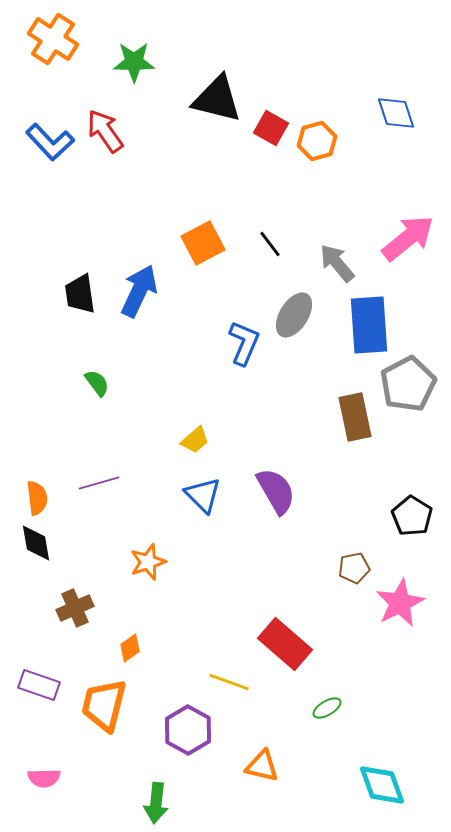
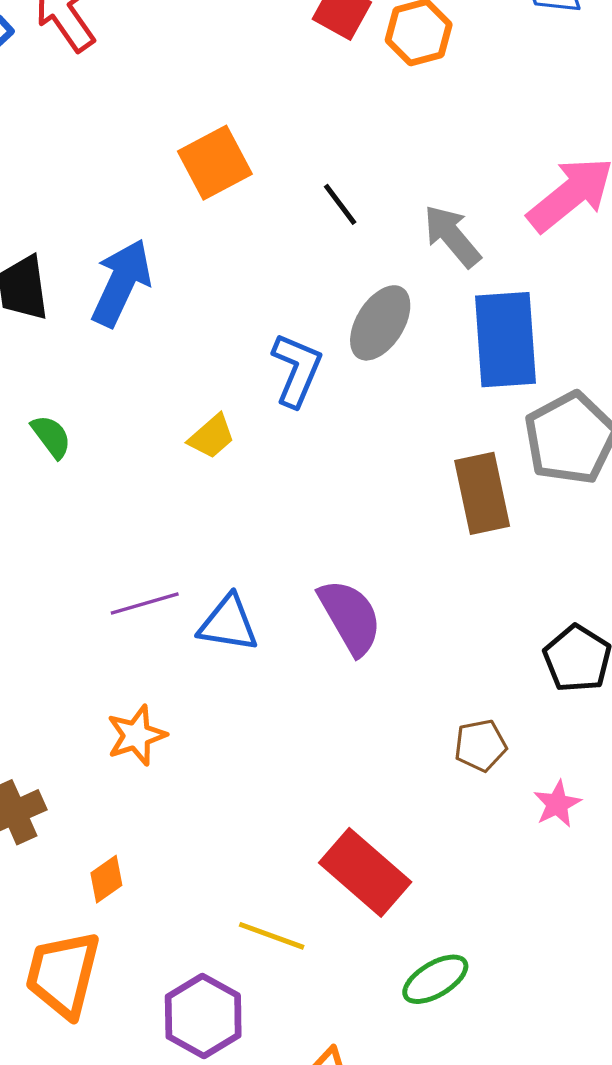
orange square: (203, 243) -> (215, 163), moved
yellow trapezoid: (195, 440) -> (212, 437), moved
purple line: (99, 483) -> (145, 604), moved
blue triangle: (203, 495) -> (228, 624), turned -36
pink star: (400, 603) -> (557, 804), size x0.6
green ellipse: (327, 708) -> (435, 979), size x1.4

